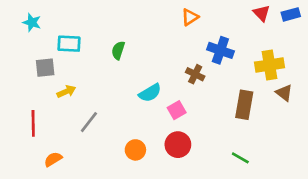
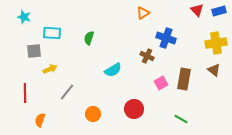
yellow cross: (270, 65) -> (216, 43), moved
pink square: (177, 110) -> (161, 83), moved
orange circle: (135, 150) -> (93, 114), moved
orange semicircle: (53, 159) -> (40, 120), turned -40

